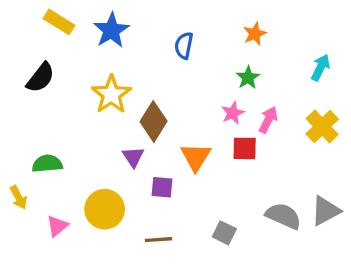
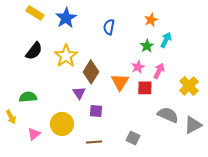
cyan arrow: (320, 67) -> (166, 40), moved
black semicircle: (40, 78) -> (34, 51), moved
yellow cross: (322, 127) -> (189, 86), moved
orange triangle: (196, 157) -> (120, 82), moved
gray semicircle: (283, 216) -> (168, 115), moved

